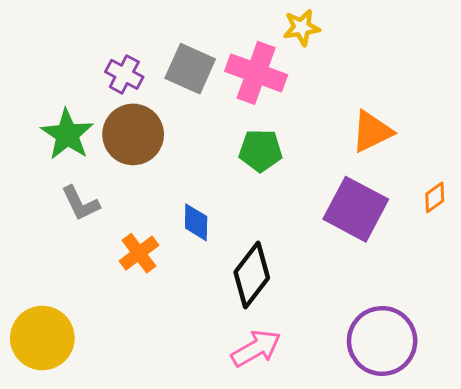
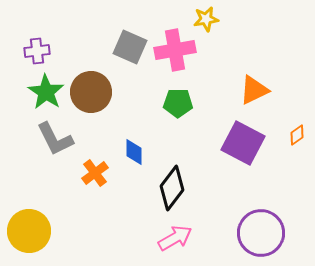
pink cross: (256, 73) -> (175, 50), turned -30
purple cross: (124, 74) -> (37, 51), moved, turned -35
gray L-shape: (80, 203) -> (55, 139), size x1.4

